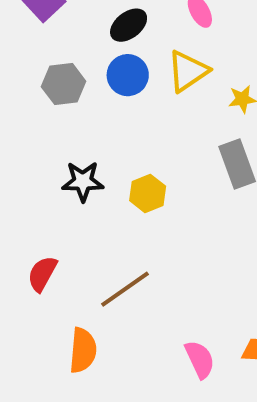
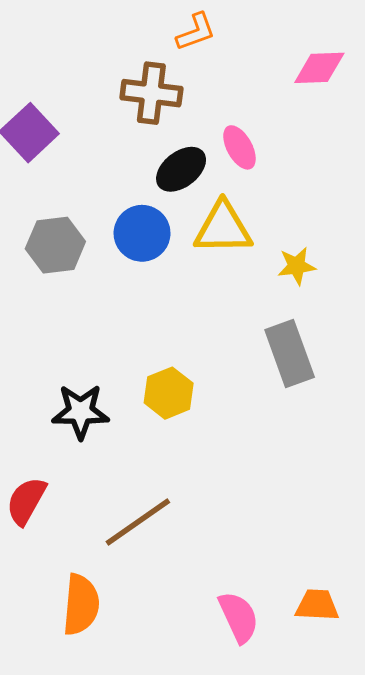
black ellipse: (129, 25) -> (181, 169), moved
yellow triangle: (188, 71) -> (223, 228), turned 33
black star: (83, 181) -> (81, 412), moved

